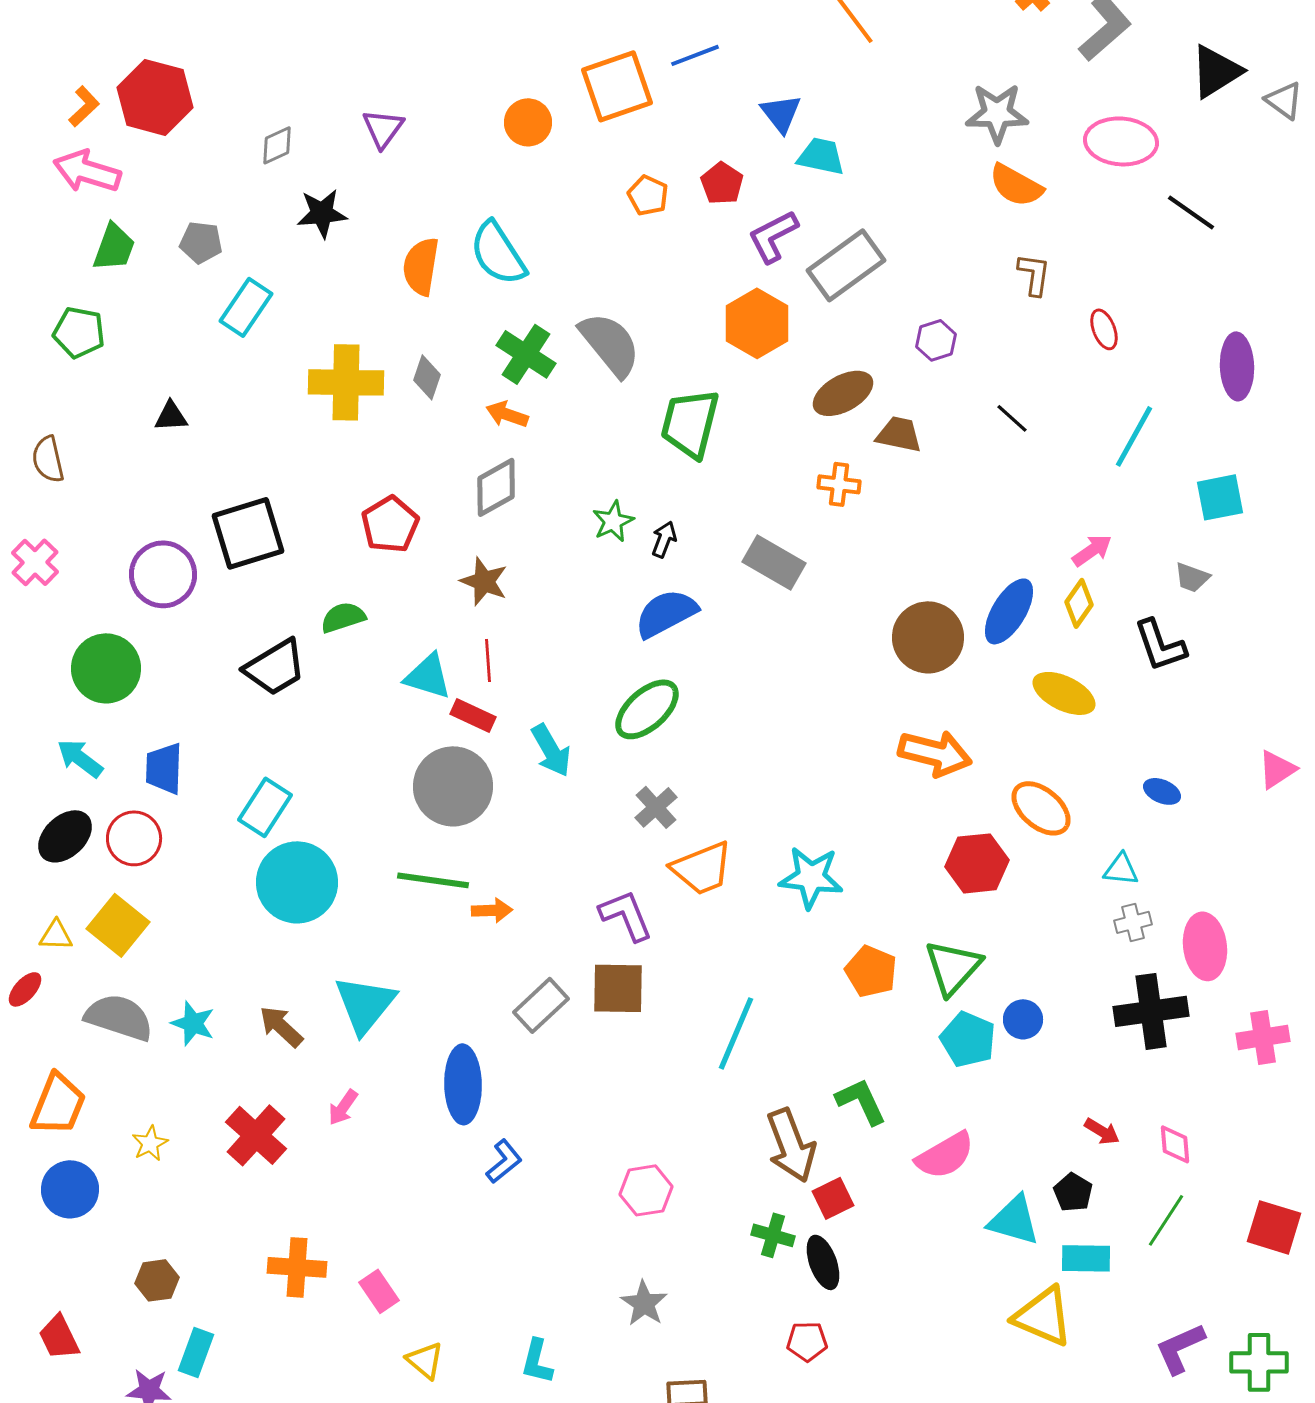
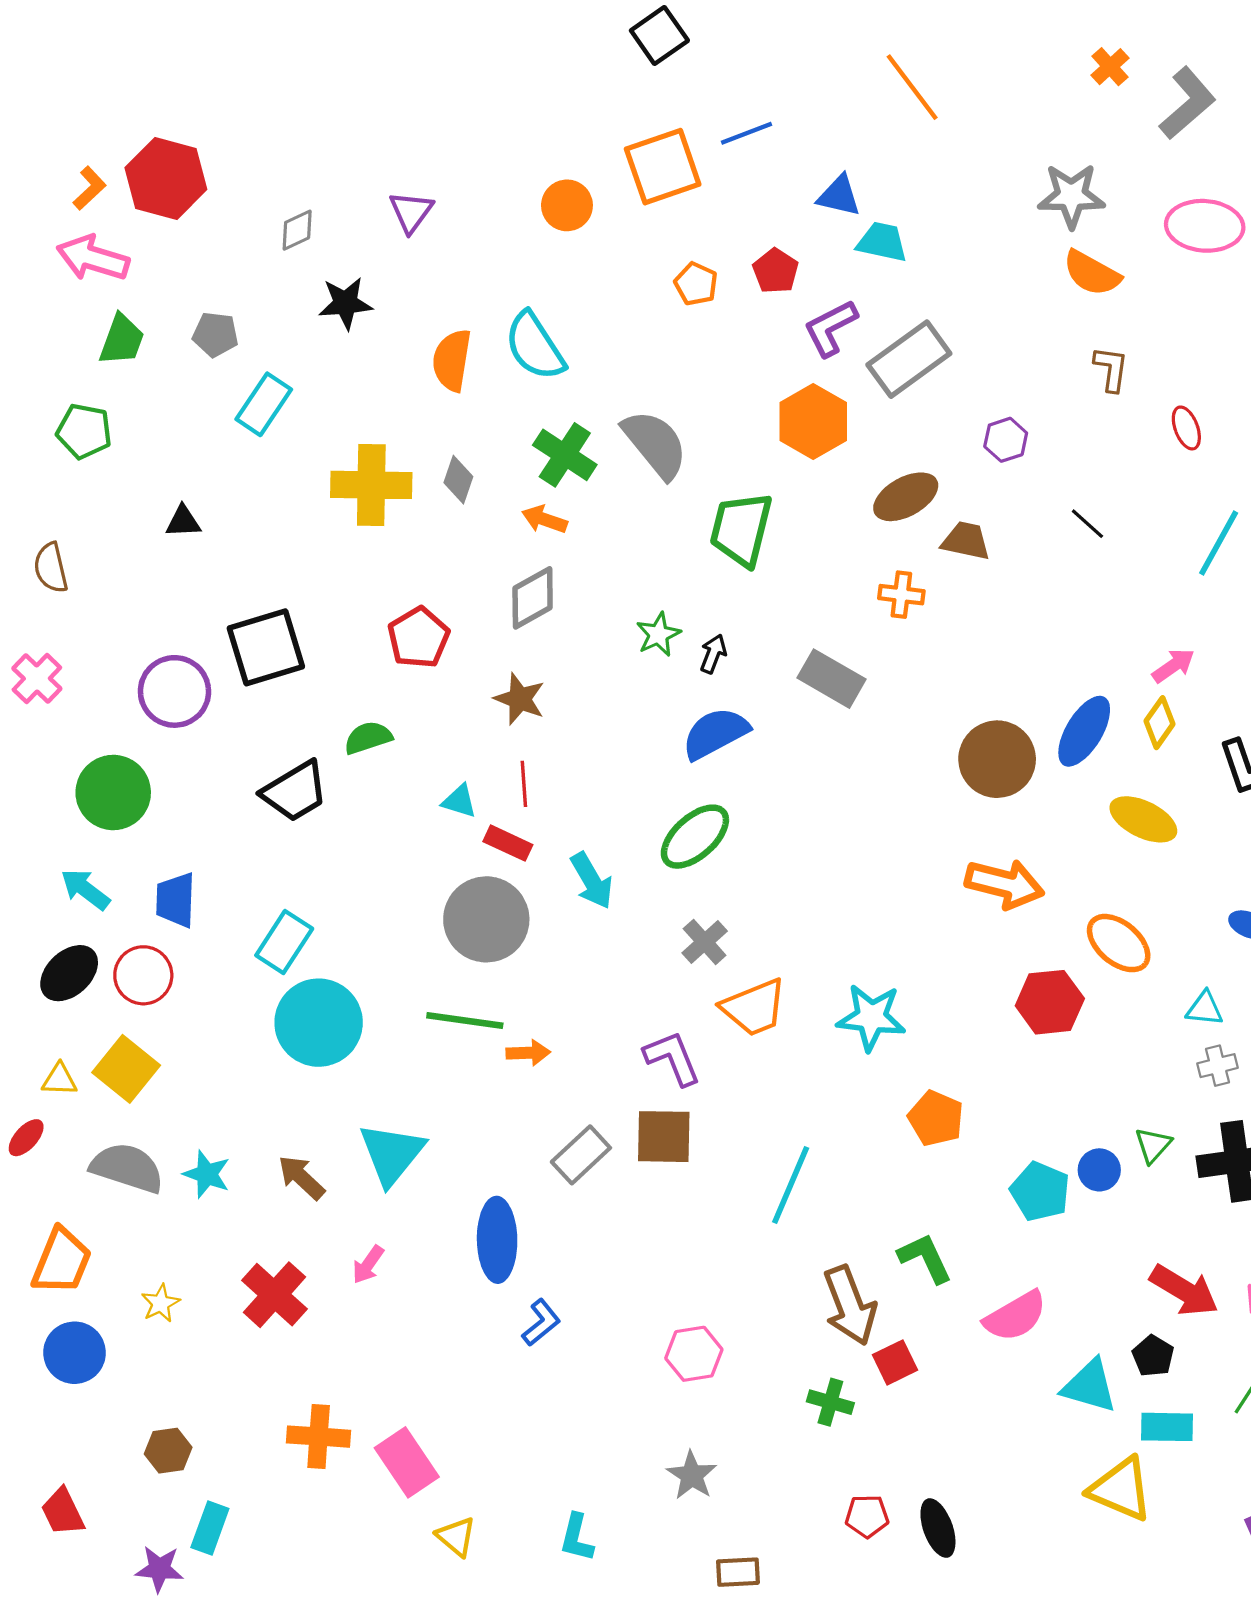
blue triangle: (781, 113) -> (839, 196), turned -39
cyan triangle: (428, 676) -> (459, 801), size x0.7
green triangle: (953, 967) -> (1153, 1145), moved, size x0.6
red arrow: (1102, 1131) -> (1184, 1290), size x1.8
black ellipse: (823, 1262) -> (938, 1528), moved
pink rectangle: (379, 1291) -> (407, 1462), size x1.5

